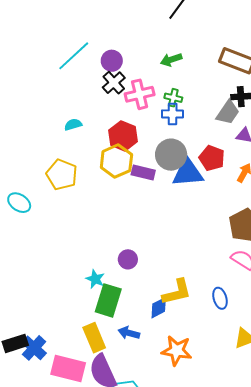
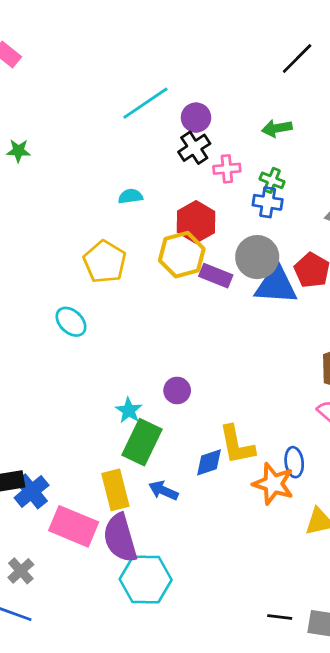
pink cross: (140, 94) -> (227, 169), size x0.7
cyan ellipse: (19, 203) -> (71, 322), moved
yellow L-shape: (177, 292) -> (237, 445), turned 84
orange star: (177, 351) -> (273, 484), moved

